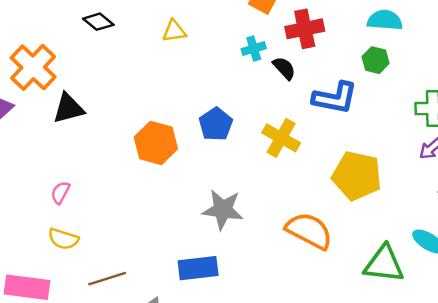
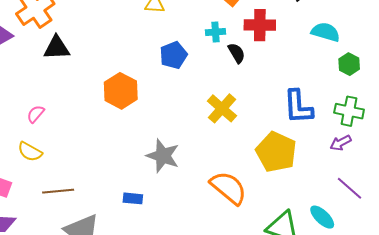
green hexagon: (376, 60) -> (349, 64), moved
blue L-shape: (335, 98) -> (298, 107), moved, turned 63
blue pentagon: (216, 124) -> (173, 55), moved
blue rectangle: (198, 268) -> (133, 198), size x0.6

